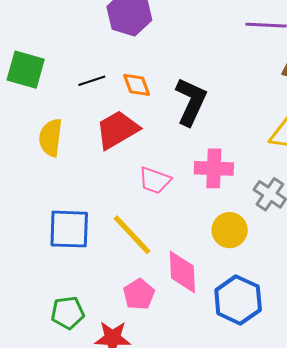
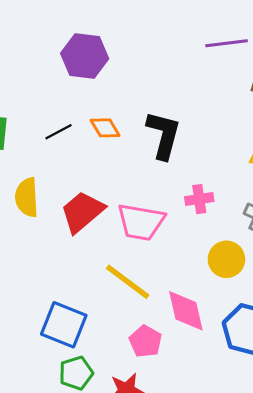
red trapezoid: (117, 130) -> (82, 212), moved
pink cross: (214, 168) -> (199, 199), size x0.7
pink trapezoid: (155, 180) -> (141, 222), size x1.4
blue square: (69, 229) -> (64, 325), moved, turned 30

